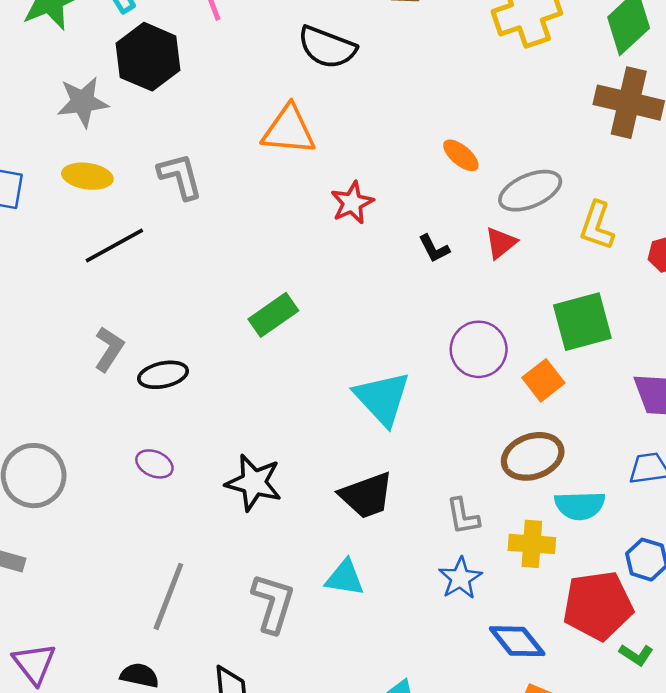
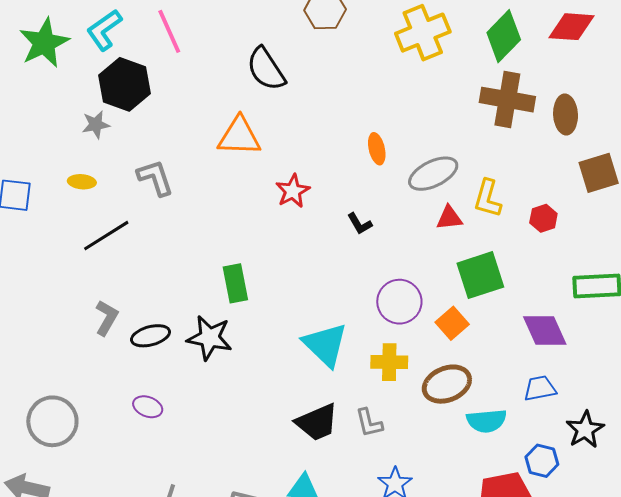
black semicircle: (327, 47) -> (266, 69), turned 39
gray star: (83, 102) -> (96, 125), moved, size x0.7
orange ellipse: (461, 155) -> (377, 149), turned 40
yellow ellipse: (87, 176) -> (82, 182), size x0.7
red triangle: (501, 243) -> (449, 218), moved, turned 36
green rectangle: (273, 315) -> (235, 283), turned -63
black star: (254, 483) -> (210, 338), moved
gray L-shape: (463, 516) -> (369, 423), moved
yellow cross: (532, 544) -> (389, 362), moved

